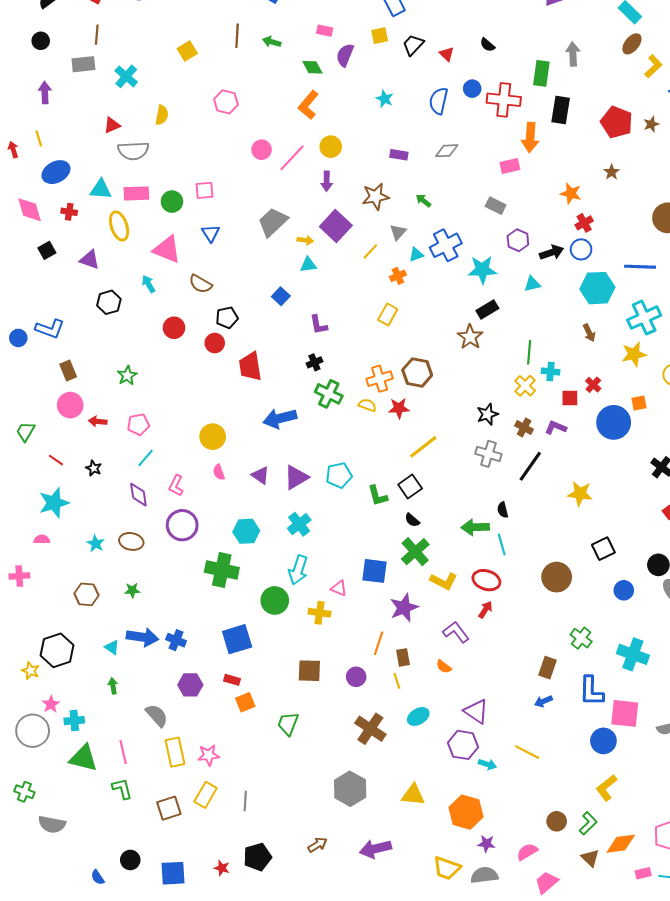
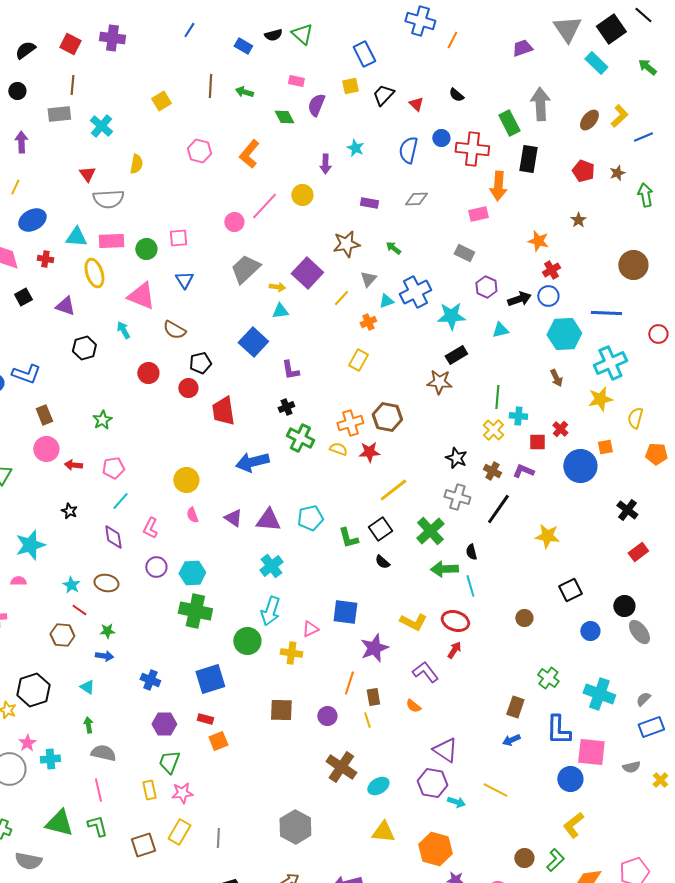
brown ellipse: (632, 44) -> (589, 120), moved
gray arrow: (573, 54) -> (540, 104), size x1.4
green rectangle: (541, 73) -> (509, 123), turned -35
orange L-shape: (308, 105) -> (249, 154), moved
red pentagon: (617, 122) -> (583, 171), size x0.7
red triangle: (112, 125) -> (87, 174), turned -42
yellow line: (39, 138) -> (15, 187), turned 42
pink circle: (262, 150) -> (234, 222), moved
purple arrow: (327, 181) -> (325, 164), moved
blue square: (281, 296) -> (253, 342), size x1.6
brown star: (470, 337) -> (439, 382), turned -30
black star: (487, 414) -> (456, 458), turned -30
red line: (56, 460) -> (79, 610), moved
purple triangle: (296, 477) -> (268, 520), turned 36
purple circle: (182, 525) -> (156, 567), size x0.7
cyan hexagon: (246, 531) -> (192, 573), moved
green cross: (415, 552) -> (430, 531), moved
brown circle: (557, 577) -> (524, 618), size x0.6
pink triangle: (339, 588) -> (310, 629), turned -48
blue arrow: (142, 637) -> (104, 656), moved, size x0.6
gray semicircle: (157, 715) -> (103, 753), moved, turned -35
cyan ellipse: (418, 716) -> (378, 786), moved
green trapezoid: (288, 724) -> (169, 762), moved
yellow rectangle: (175, 752) -> (149, 790), size x0.7
green triangle: (83, 758) -> (59, 823), moved
gray hexagon: (350, 789) -> (295, 827), moved

